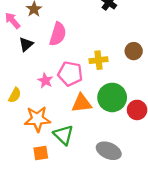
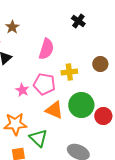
pink semicircle: (58, 34) -> (46, 49), moved
orange triangle: (82, 103) -> (54, 110), turned 30

